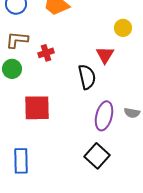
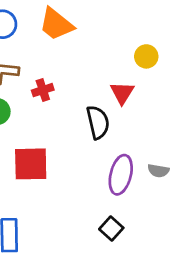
black square: (97, 156) -> (111, 228), size x0.7

